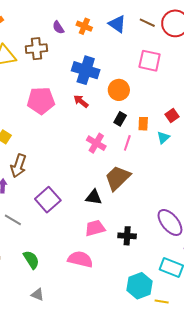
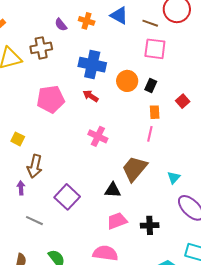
brown line: (147, 23) -> (150, 23), moved
black rectangle: (120, 119) -> (151, 85), moved
cyan triangle: (163, 138) -> (174, 178), moved
pink cross: (96, 143) -> (98, 136), moved
pink line: (127, 143) -> (150, 134), moved

